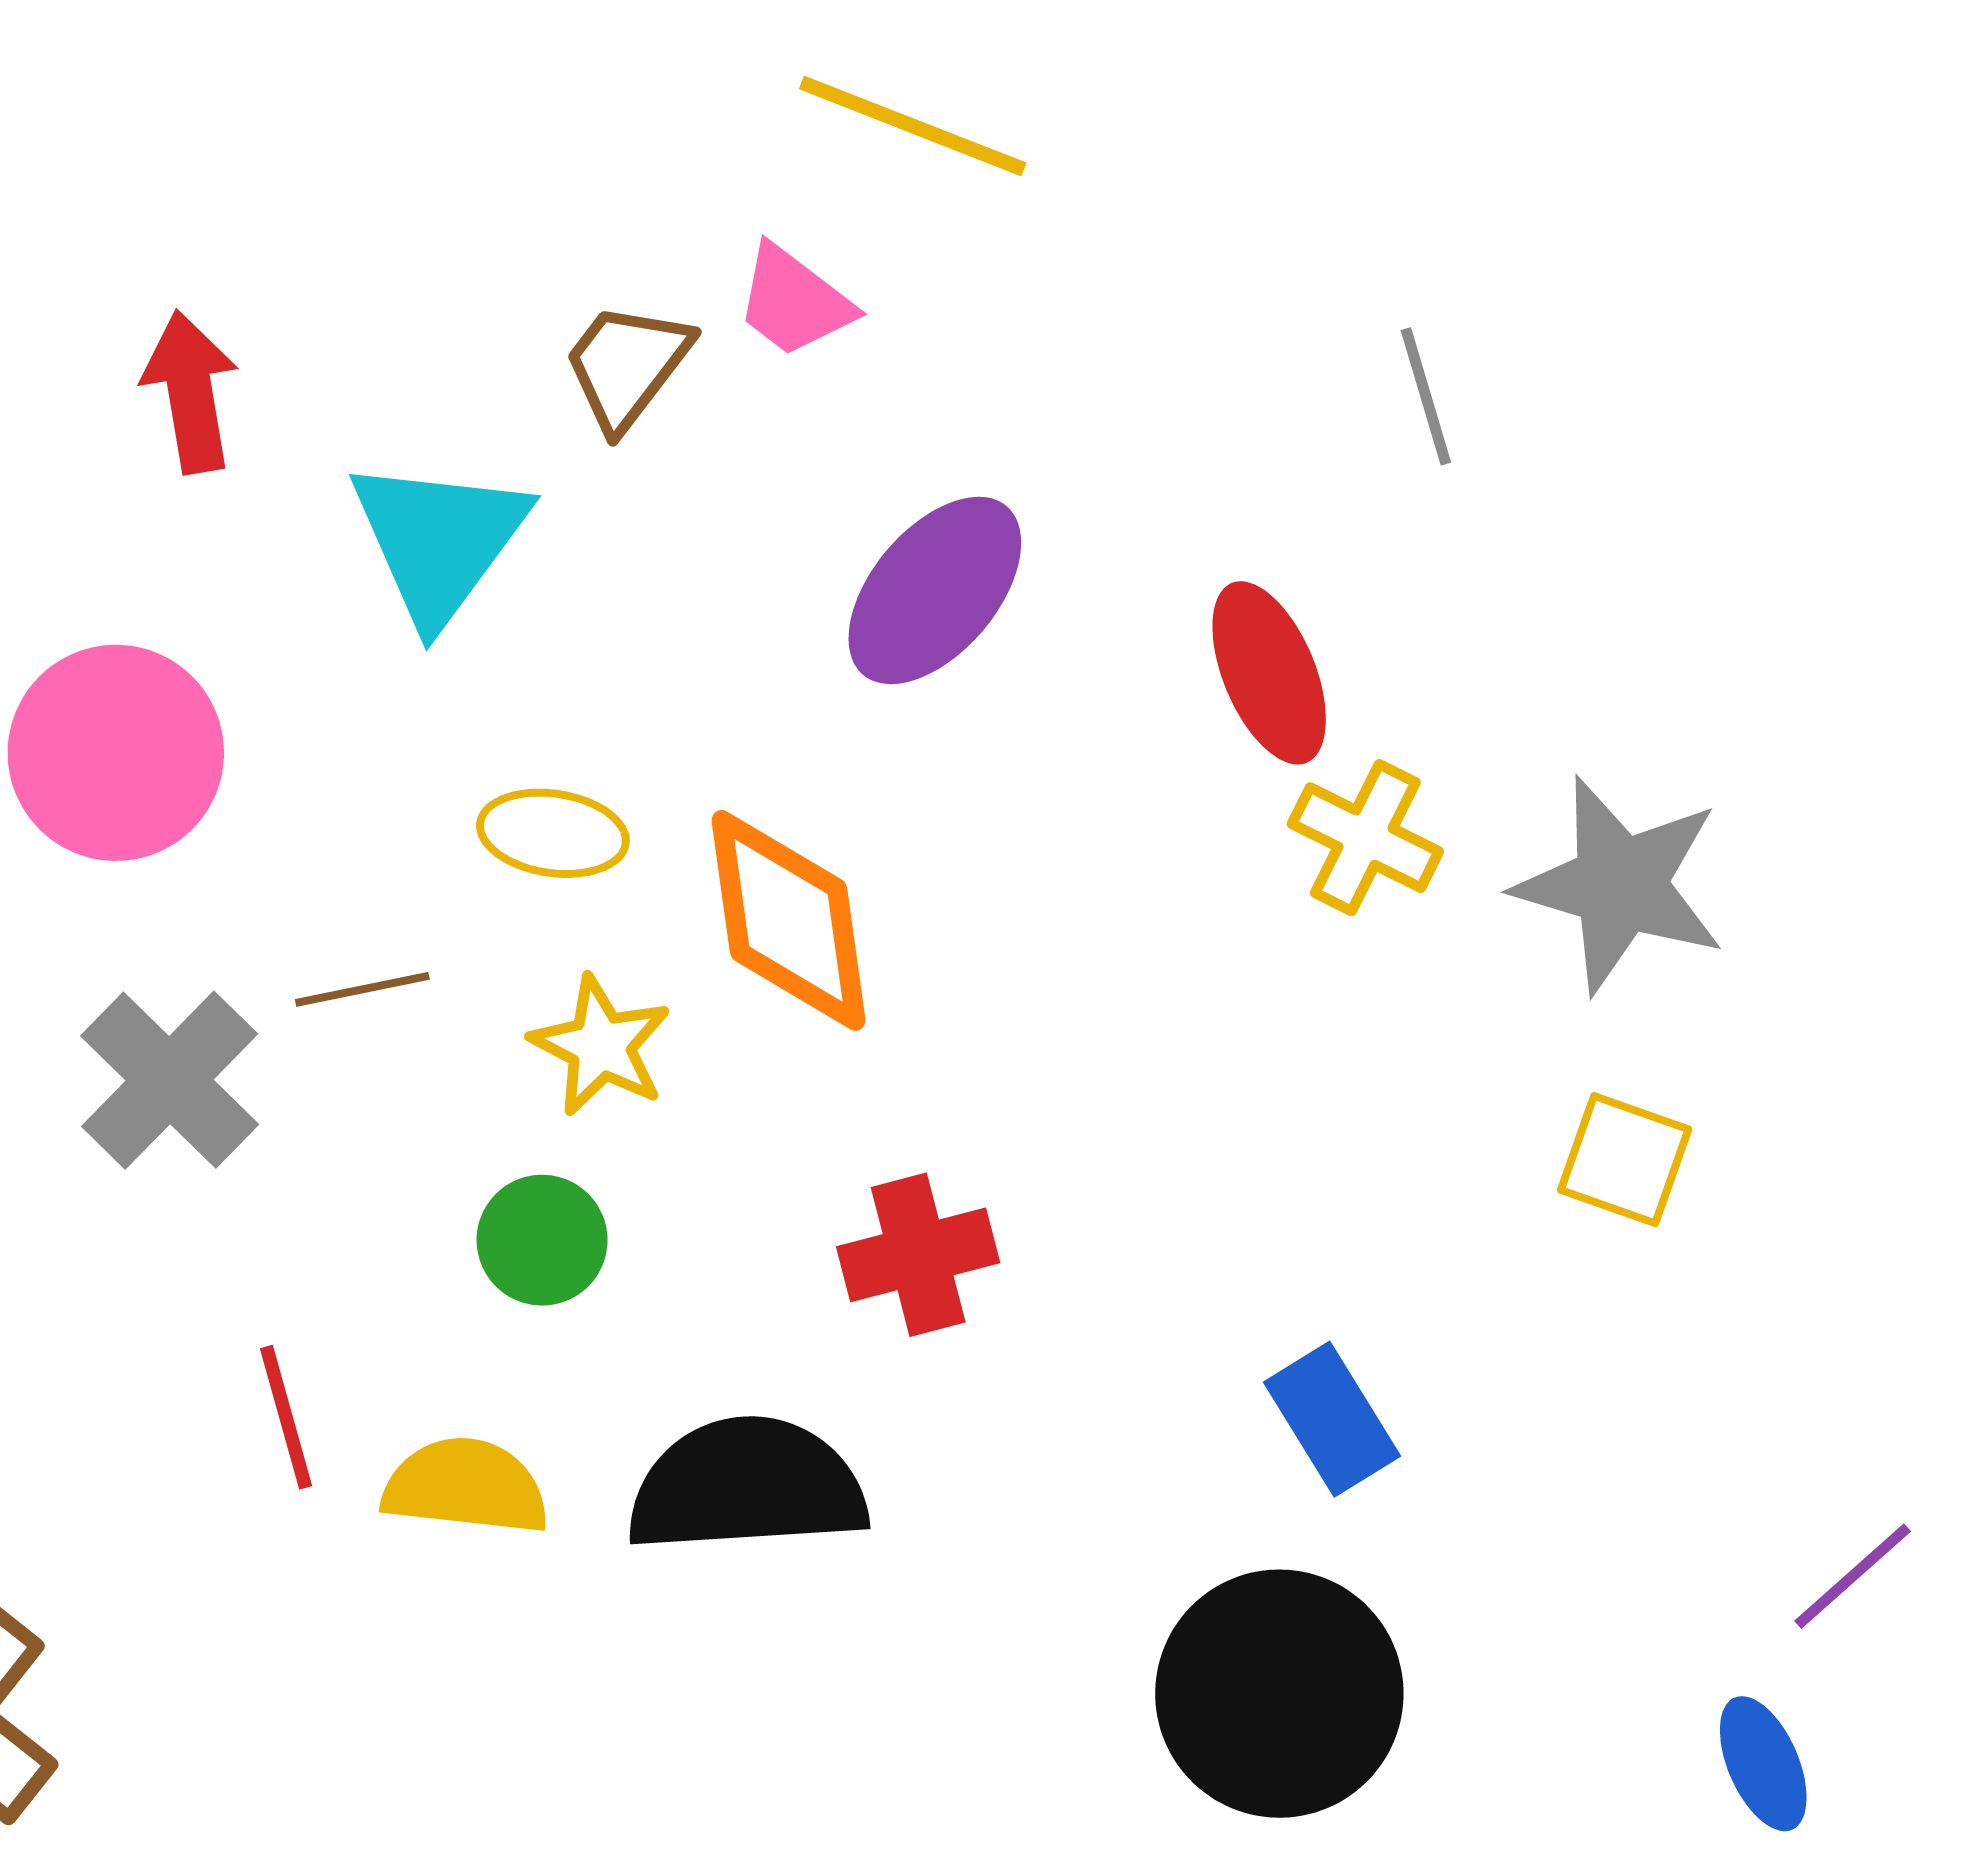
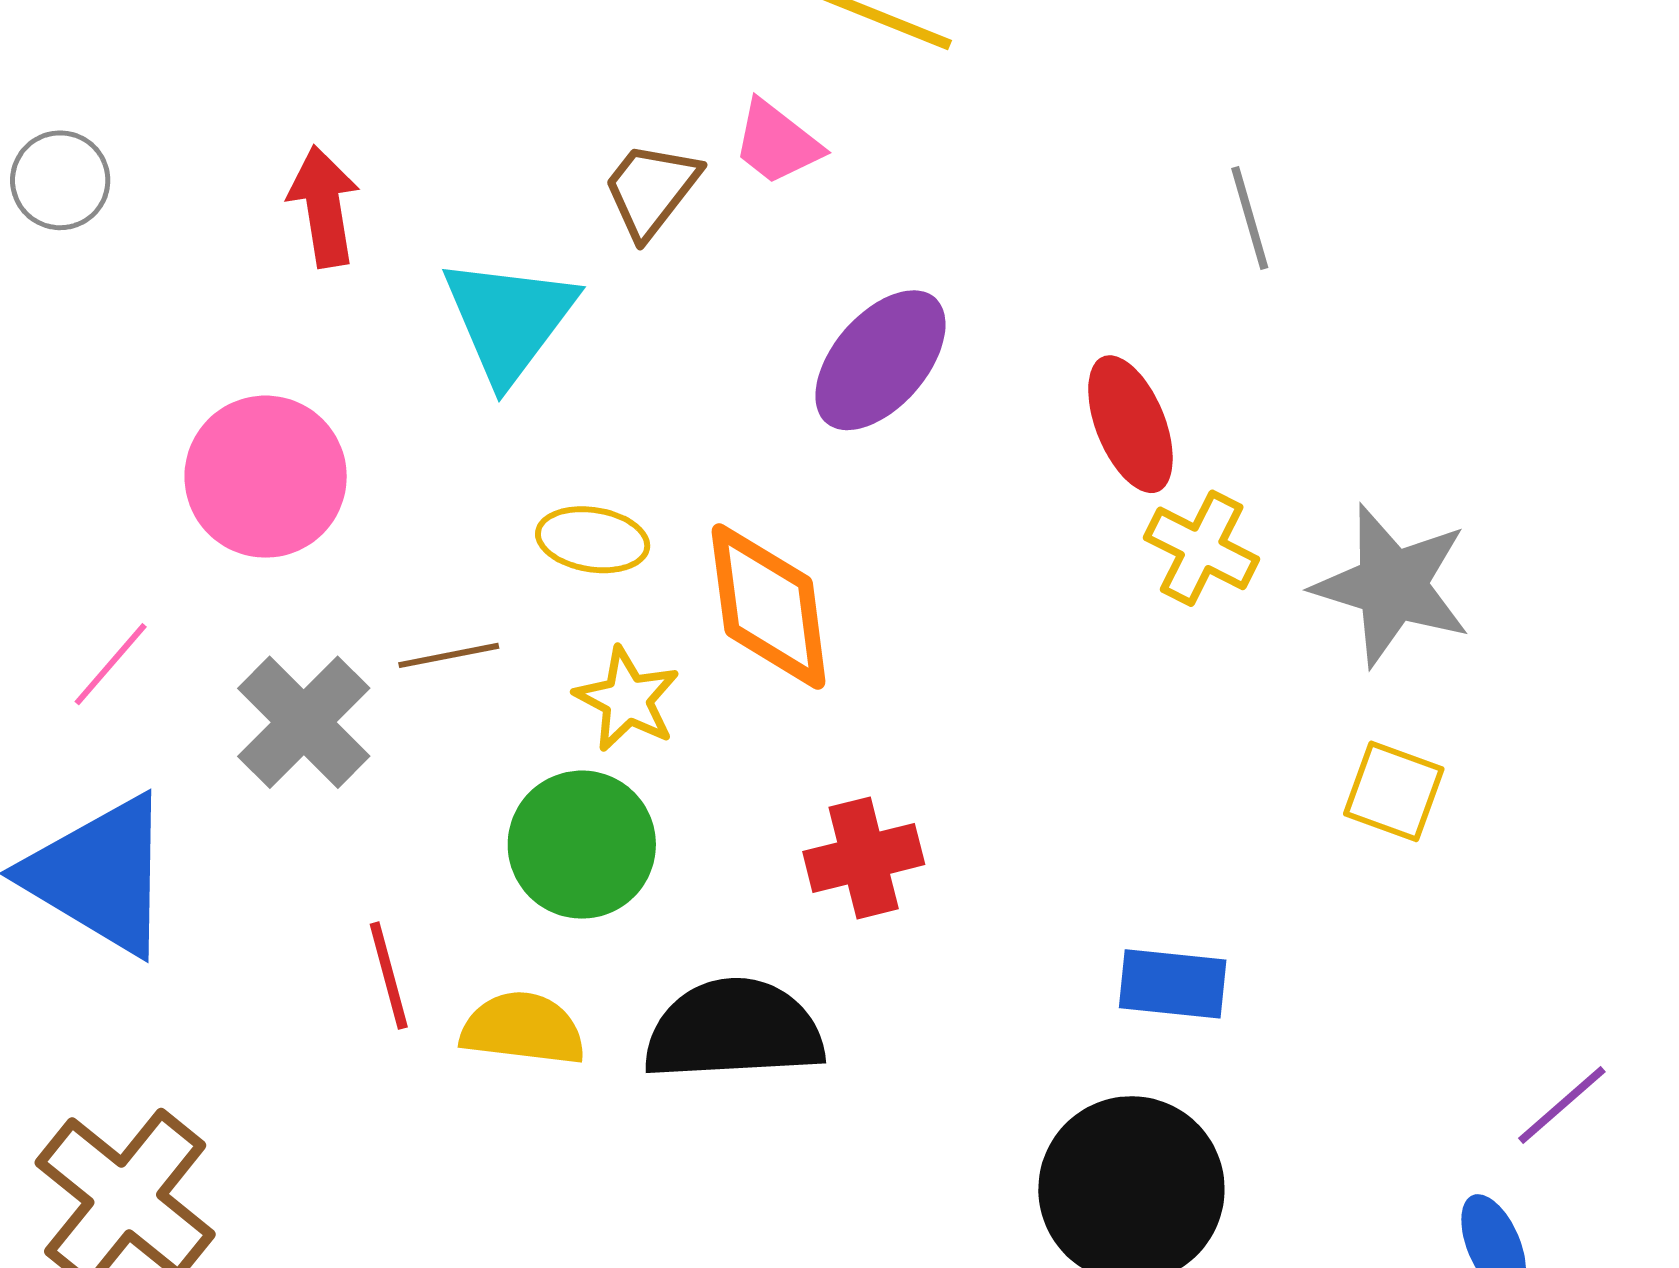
green circle: (542, 1240) -> (582, 845), size x1.5
blue rectangle: (1332, 1419) -> (1173, 984), turned -53

